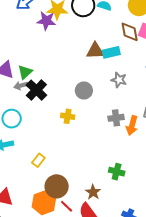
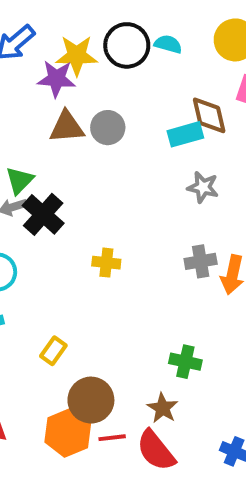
brown diamond: (130, 32) -> (209, 115), moved
brown triangle: (95, 51) -> (67, 127), moved
gray circle: (84, 91) -> (108, 128), moved
green cross: (117, 172) -> (185, 362), moved
red line: (67, 206) -> (112, 438), turned -48

